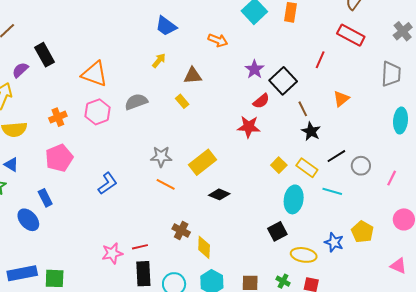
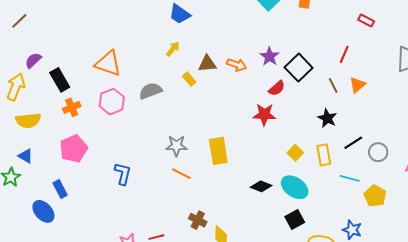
red rectangle: (351, 35) -> (366, 21), size x0.6
orange arrow: (218, 40) -> (237, 65), moved
black rectangle: (44, 55) -> (60, 80), moved
red line: (320, 60) -> (344, 54), moved
yellow rectangle: (182, 101) -> (189, 79), moved
brown line: (303, 109) -> (333, 85), moved
yellow rectangle: (202, 162) -> (218, 151), turned -60
yellow rectangle: (307, 168) -> (324, 155), turned 45
blue L-shape: (107, 183) -> (123, 174), turned -40
black diamond: (219, 194) -> (261, 186), moved
cyan ellipse: (294, 199) -> (295, 187), moved, turned -64
yellow pentagon: (362, 232) -> (375, 196), moved

